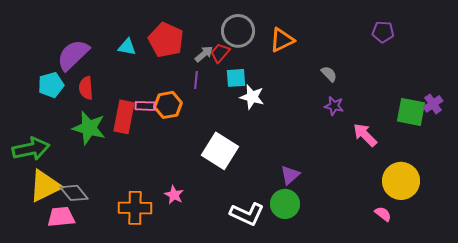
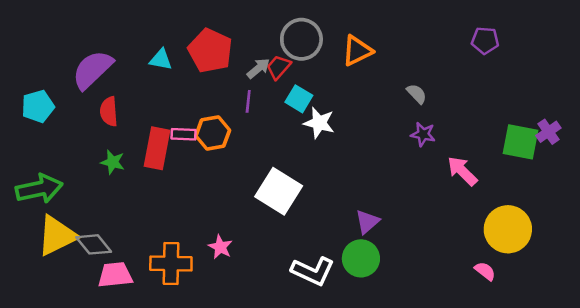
cyan square: (236, 78) -> (299, 99), turned 35
cyan pentagon: (51, 85) -> (38, 106), moved
green star: (89, 128) -> (113, 162), size x0.6
pink trapezoid: (61, 217) -> (115, 275), moved

